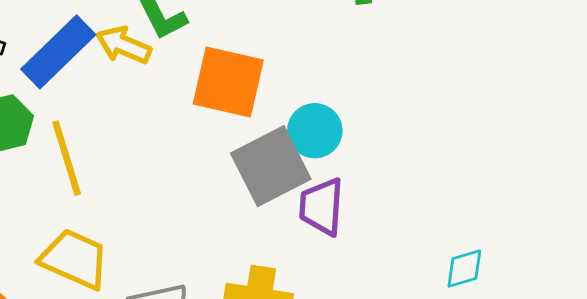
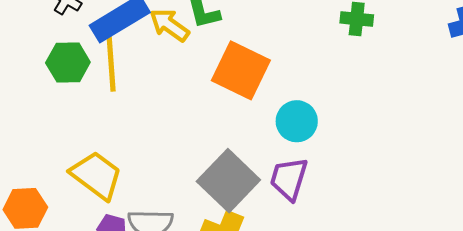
yellow line: (67, 158) -> (111, 62), moved
gray square: (271, 166) -> (228, 181), moved, turned -32

